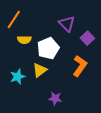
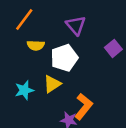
purple triangle: (67, 24) -> (76, 25), moved
orange L-shape: (80, 66) -> (84, 107), moved

